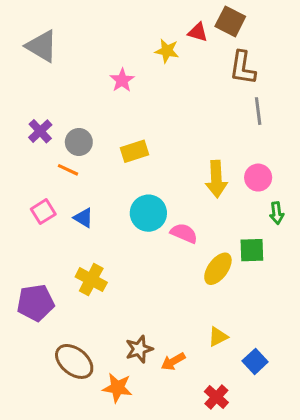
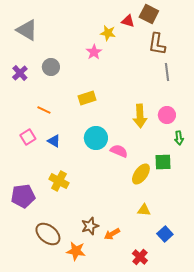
pink star: (122, 80) -> (94, 52), moved
purple cross: (40, 131) -> (20, 73), moved
gray circle: (79, 142) -> (51, 67), moved
yellow triangle: (218, 337) -> (144, 210), moved, turned 32

